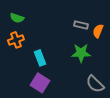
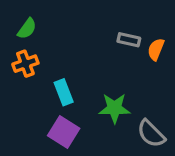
green semicircle: (17, 18) -> (27, 29), turned -72
green star: (81, 53) -> (115, 108), moved

